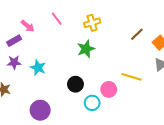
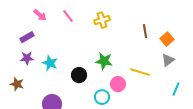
pink arrow: (28, 26) -> (40, 15), moved
brown line: (137, 34) -> (145, 31), turned -56
green star: (86, 49) -> (104, 61), moved, turned 30
black circle: (75, 84) -> (79, 75), moved

